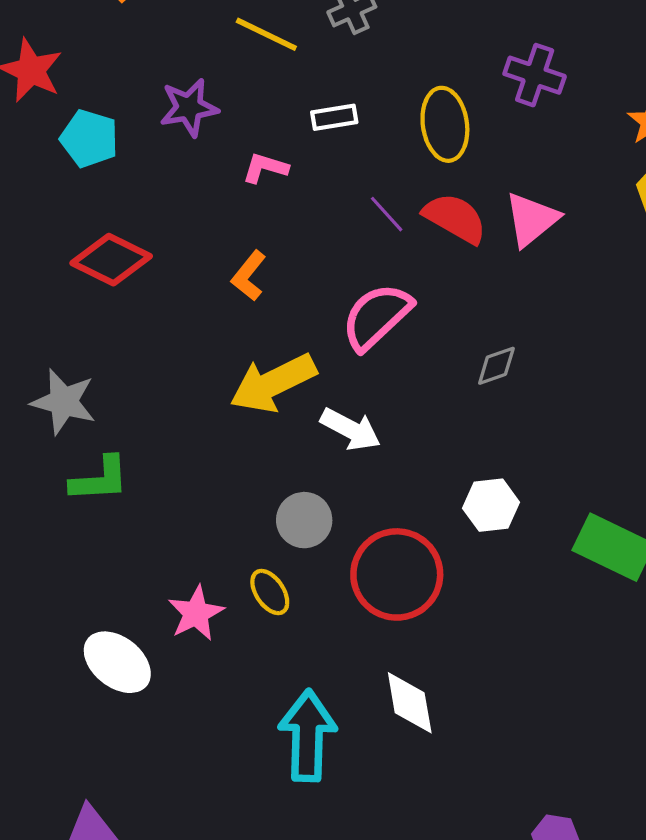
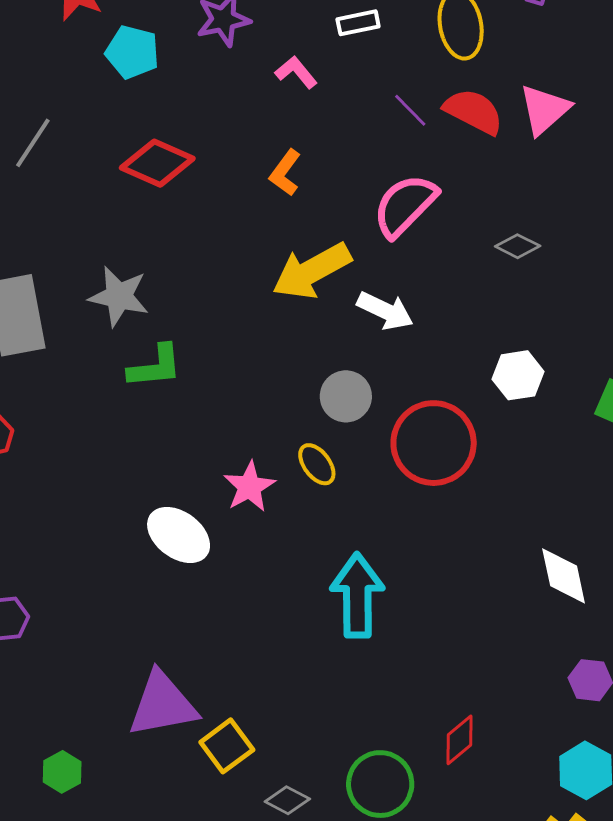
pink L-shape: (265, 168) -> (296, 72), turned 36
gray diamond: (496, 366) -> (518, 246), turned 48
white diamond: (410, 703) -> (564, 576), moved

